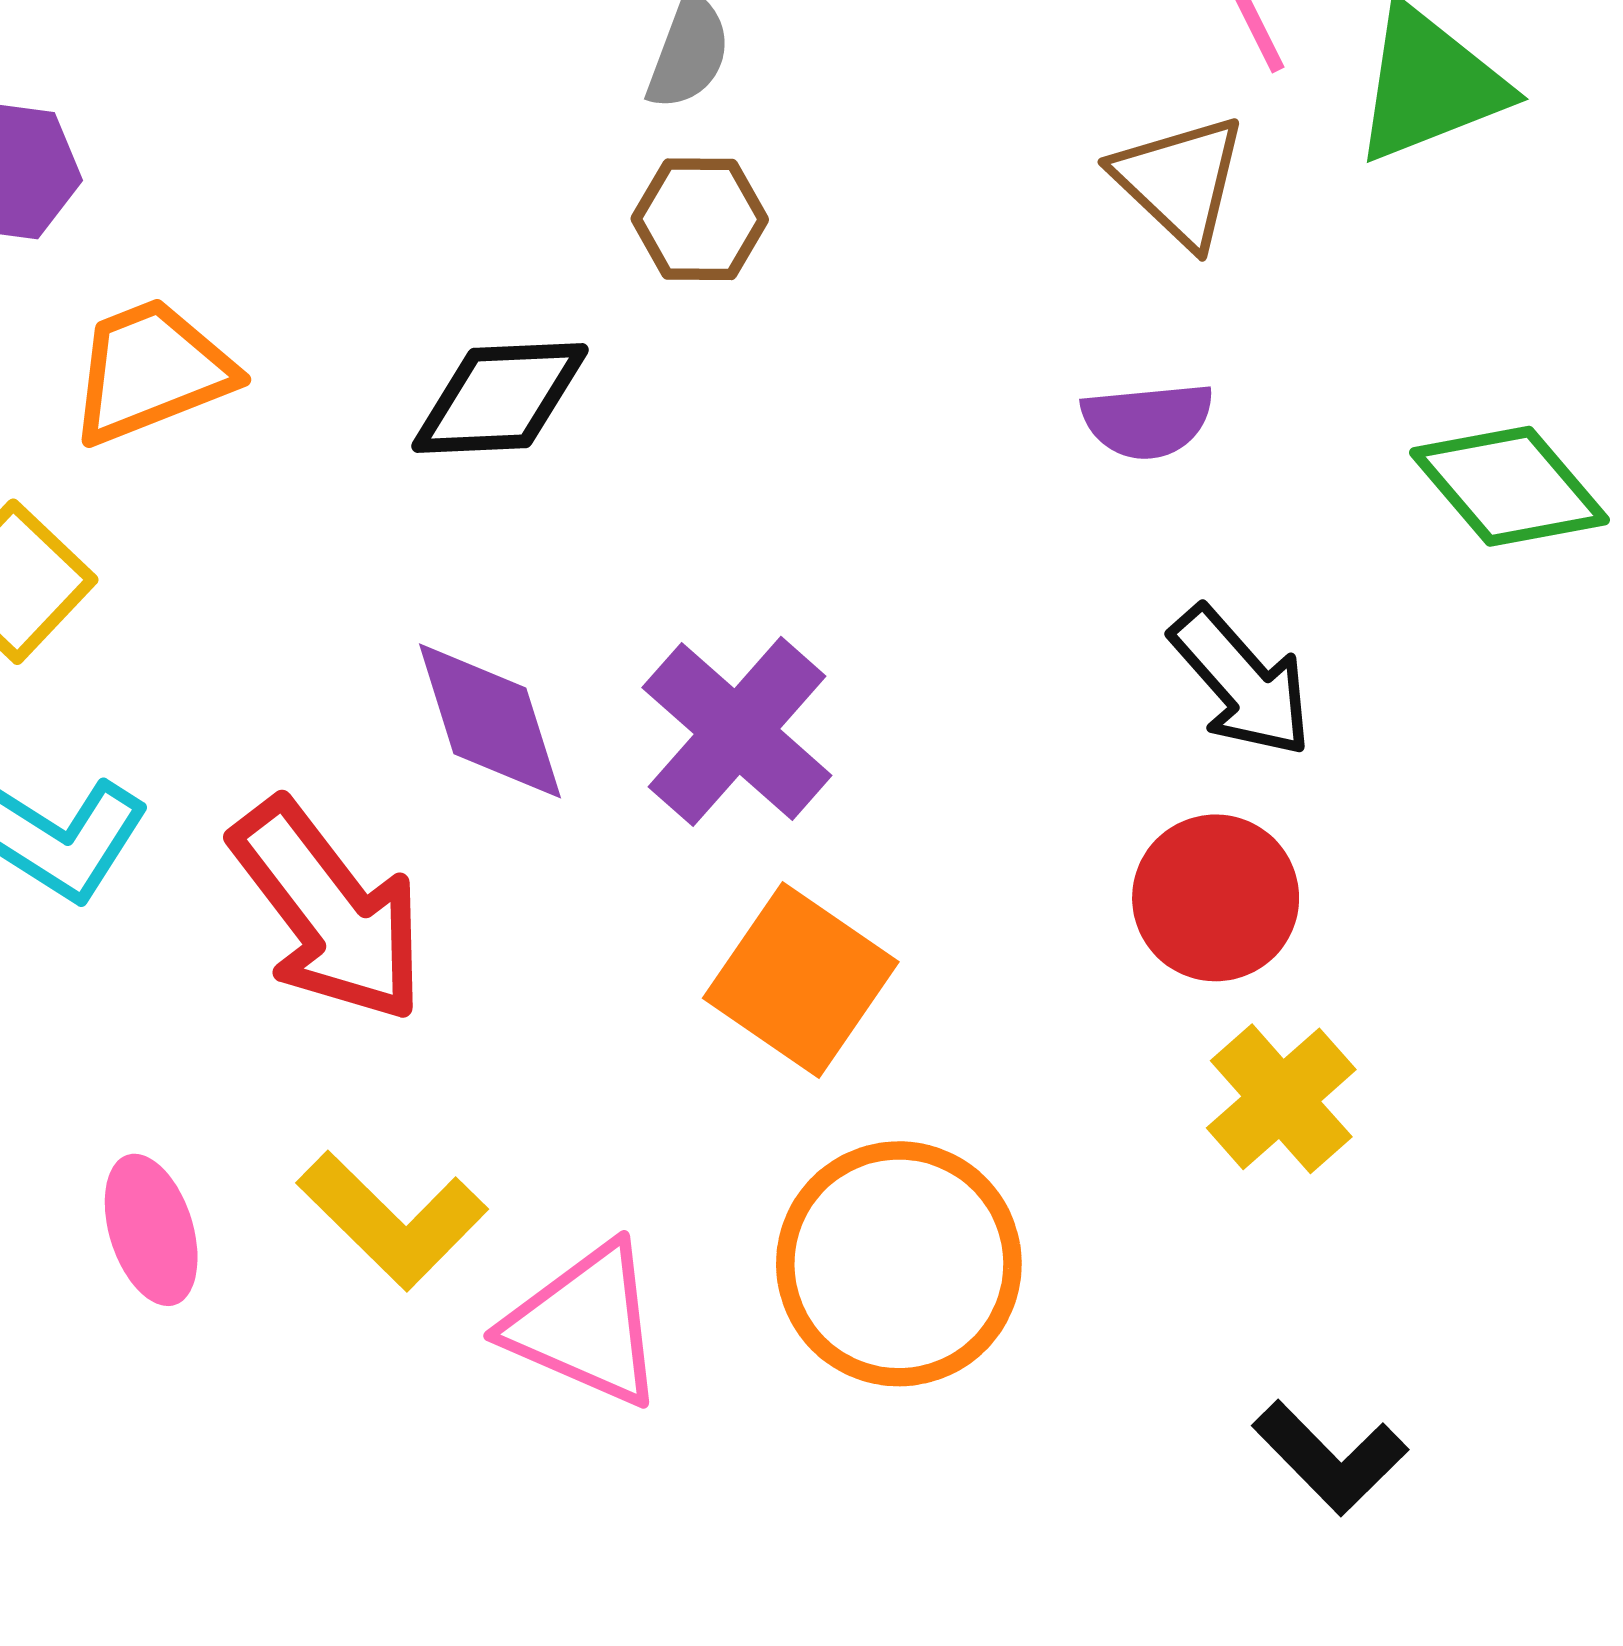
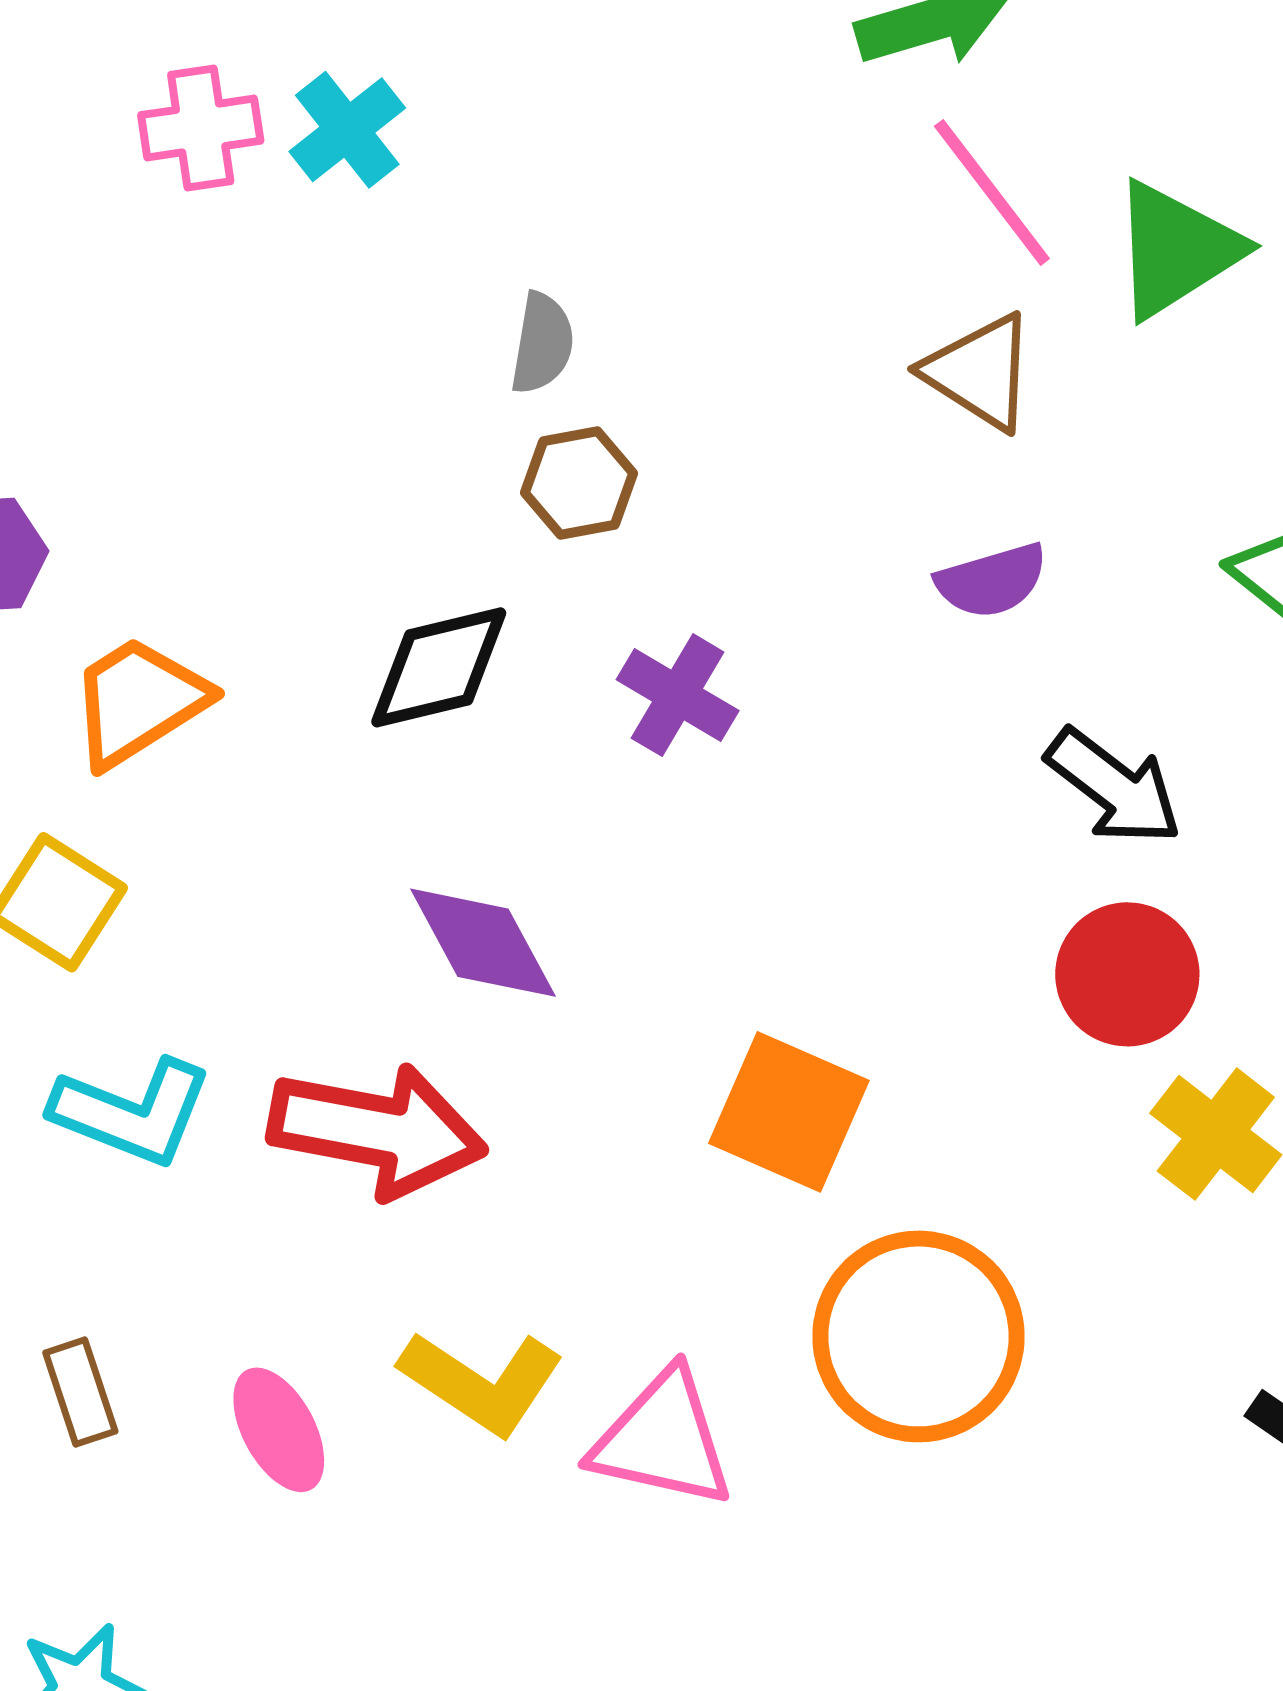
purple cross: (737, 731) -> (678, 695), moved, size x0.7
red arrow: (328, 911) -> (377, 1130), turned -31

